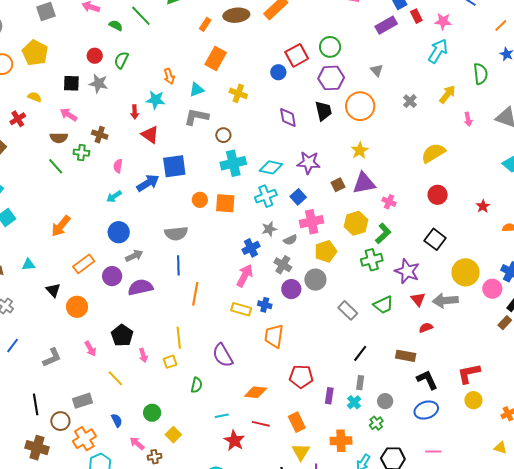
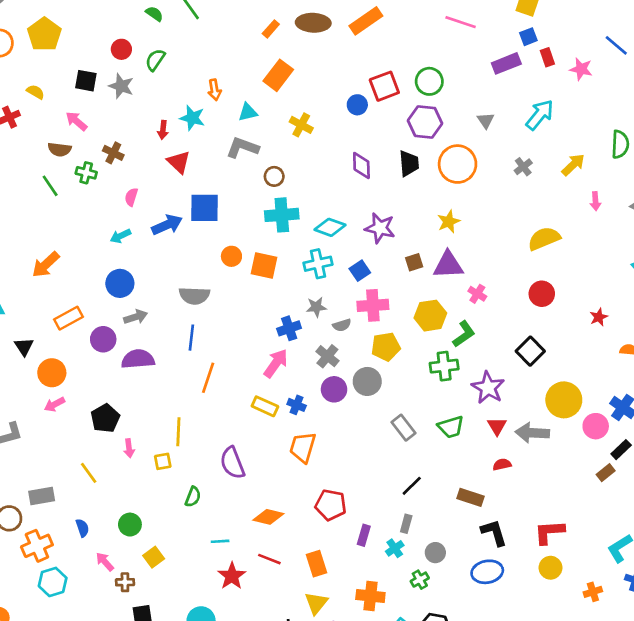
cyan arrow: (438, 51) -> (540, 115), moved
pink arrow: (90, 349) -> (55, 404), moved, turned 84

